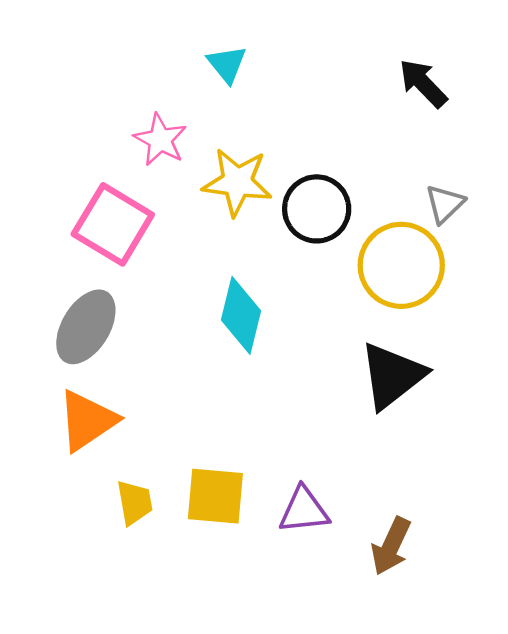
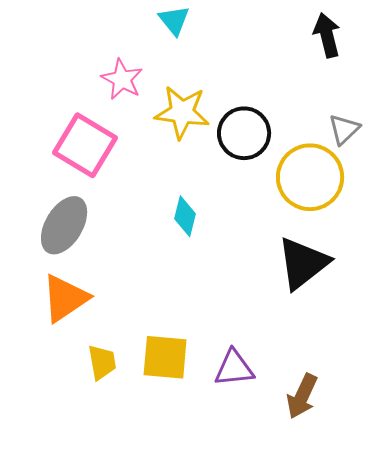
black arrow: (423, 83) -> (327, 35), turned 30
cyan diamond: (241, 315) -> (185, 216), size x0.7

